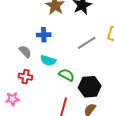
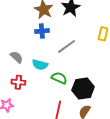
blue cross: (44, 35) -> (42, 31), moved
gray line: (87, 43) -> (67, 46), moved

